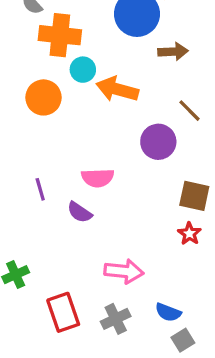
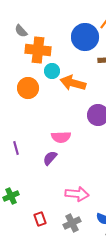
purple line: (40, 189) -> (16, 148), moved
purple semicircle: (80, 212) -> (50, 158), turned 98
red rectangle: (63, 312) -> (40, 219), size x0.6

